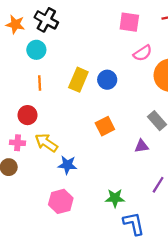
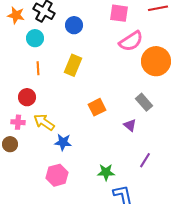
pink semicircle: (143, 53) -> (131, 41), size x1.4
blue circle: (107, 80) -> (74, 25), moved
purple triangle: (141, 146) -> (130, 125), turned 48

